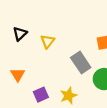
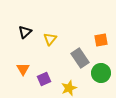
purple square: (41, 95) -> (44, 79), moved

